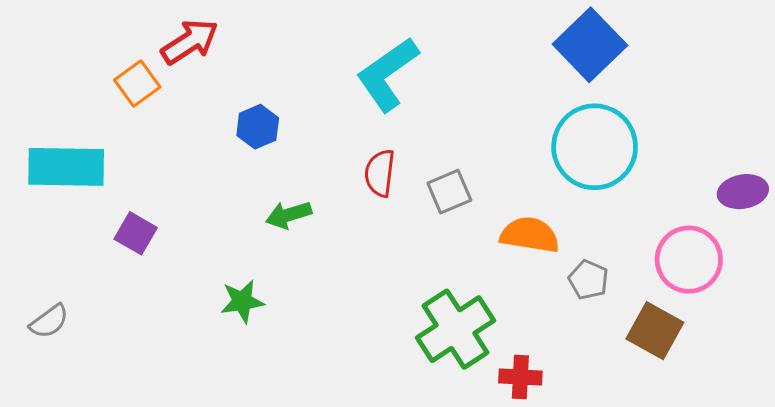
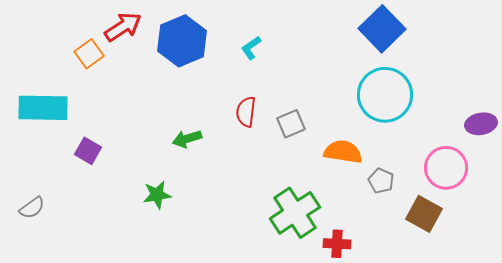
cyan L-shape: (388, 74) -> (251, 48), size x0.5
blue hexagon: (258, 127) -> (182, 41), moved, size x1.8

